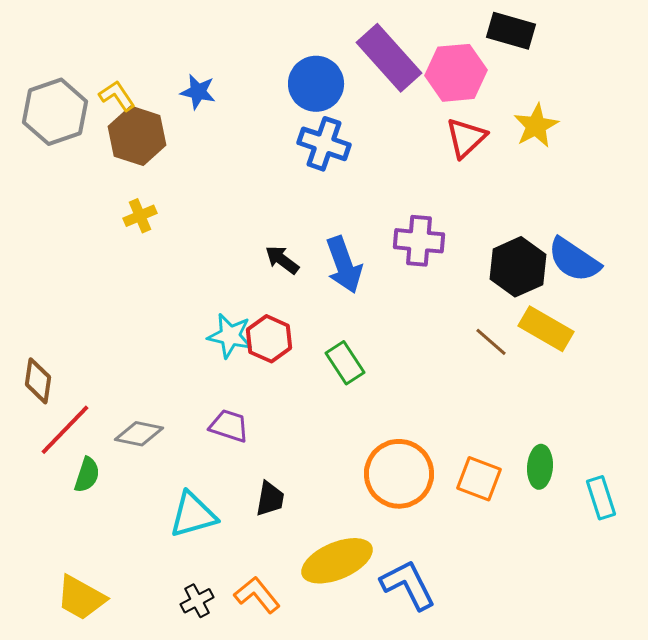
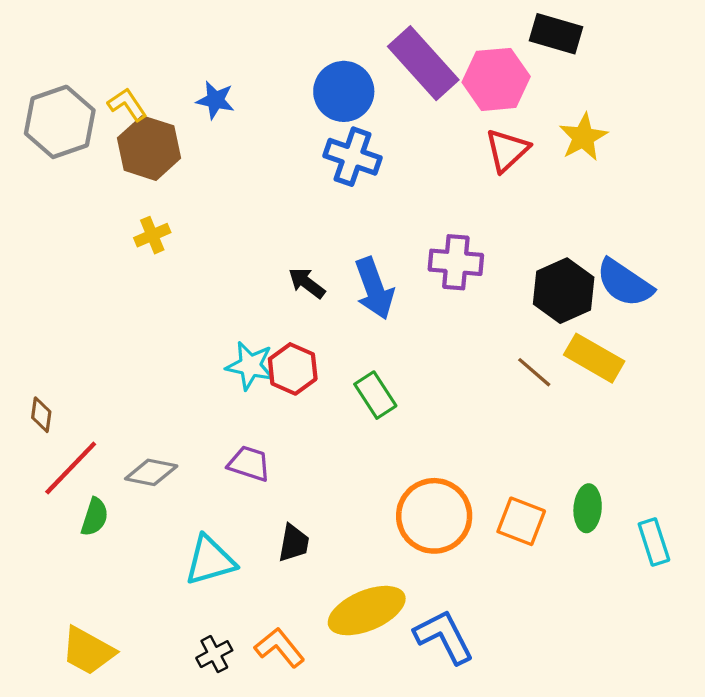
brown diamond: (38, 381) -> (41, 415), size x0.7

